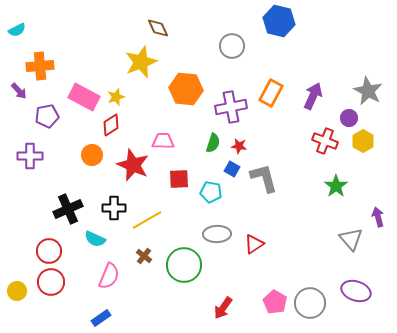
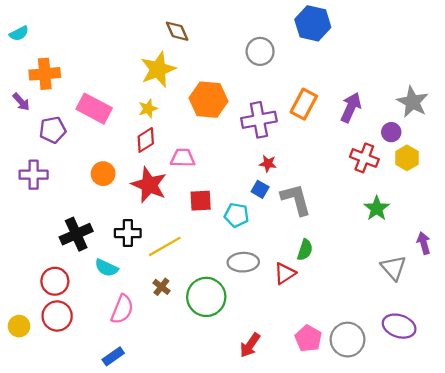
yellow star: (116, 97) -> (148, 109), moved
red diamond: (111, 125) -> (146, 140), moved
green semicircle: (213, 143) -> (305, 250), moved

